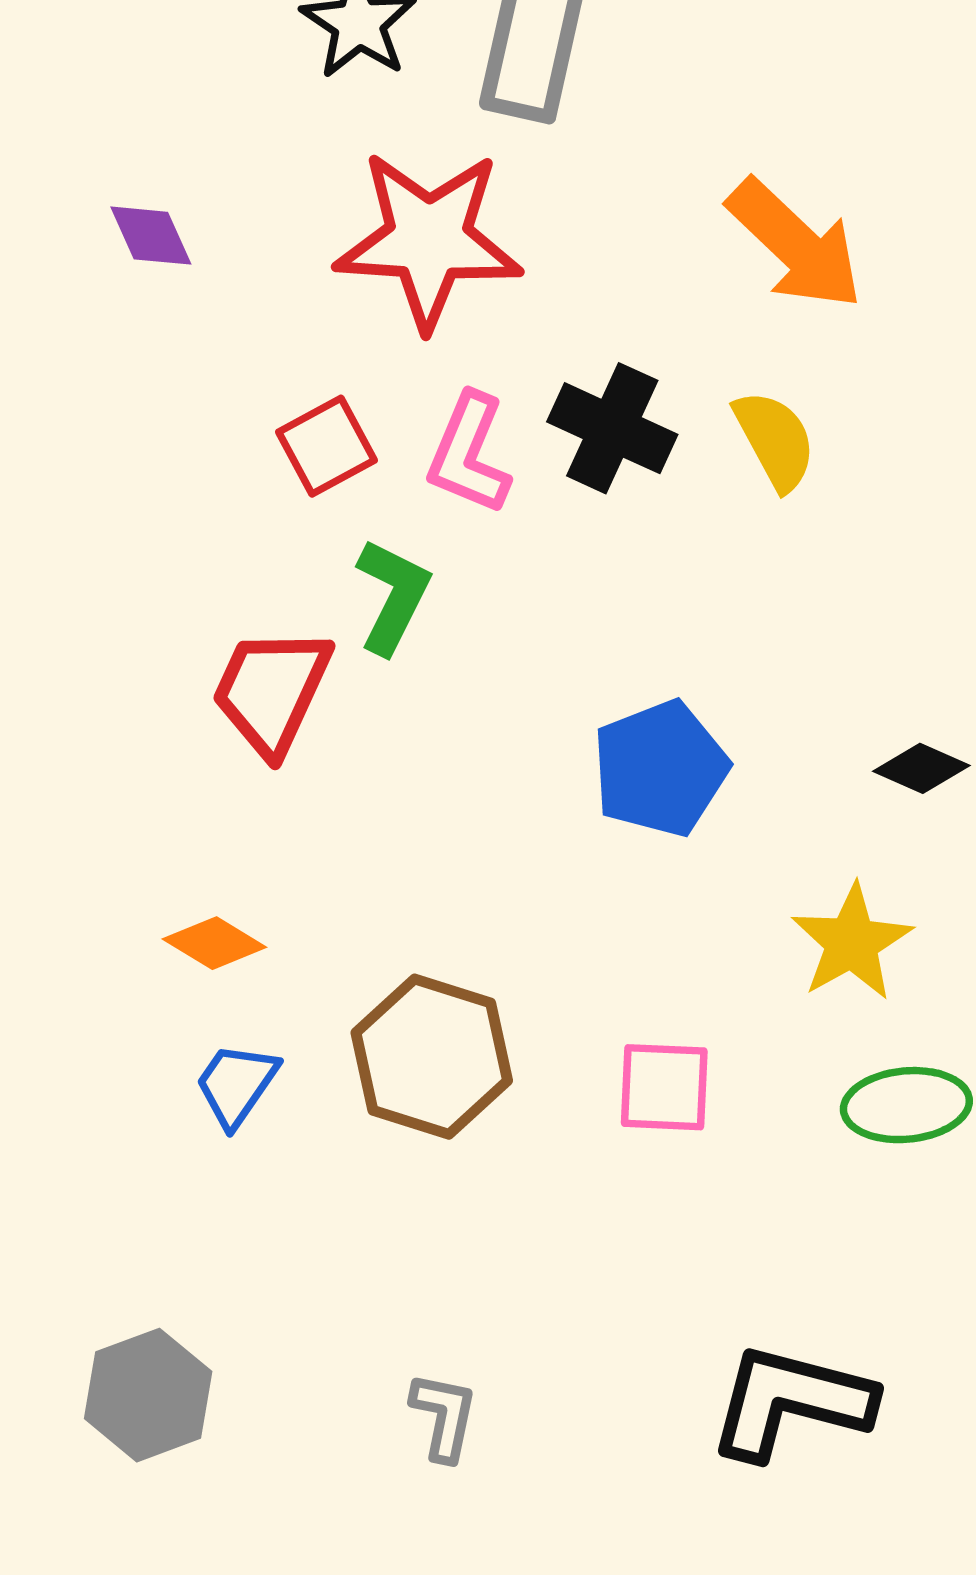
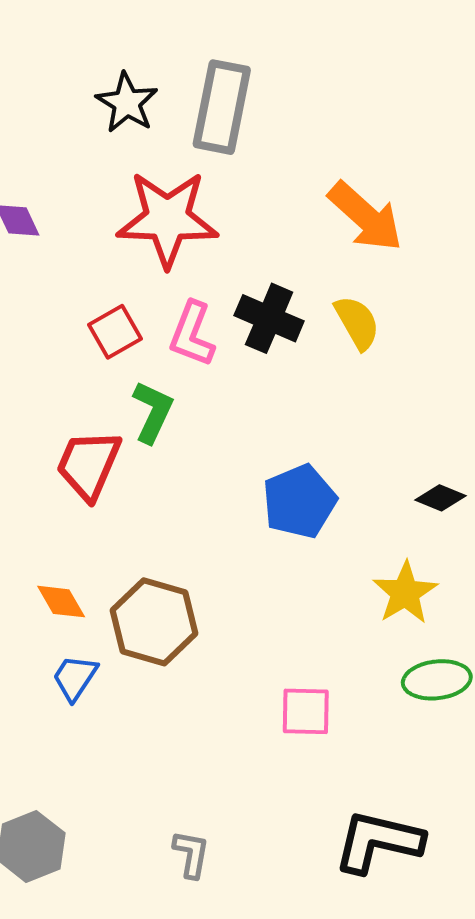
orange diamond: (214, 943) -> (61, 602), turned 30
brown hexagon: (432, 1057) -> (154, 622), moved
pink square: (664, 1087) -> (306, 711), moved

